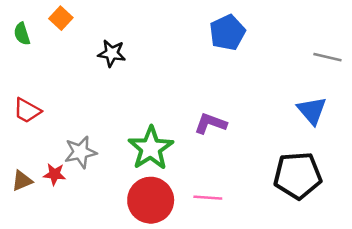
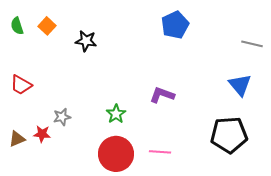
orange square: (61, 18) -> (47, 26), moved
green star: (151, 148) -> (116, 114), size x0.6
gray star: (80, 152) -> (62, 117), size x0.7

